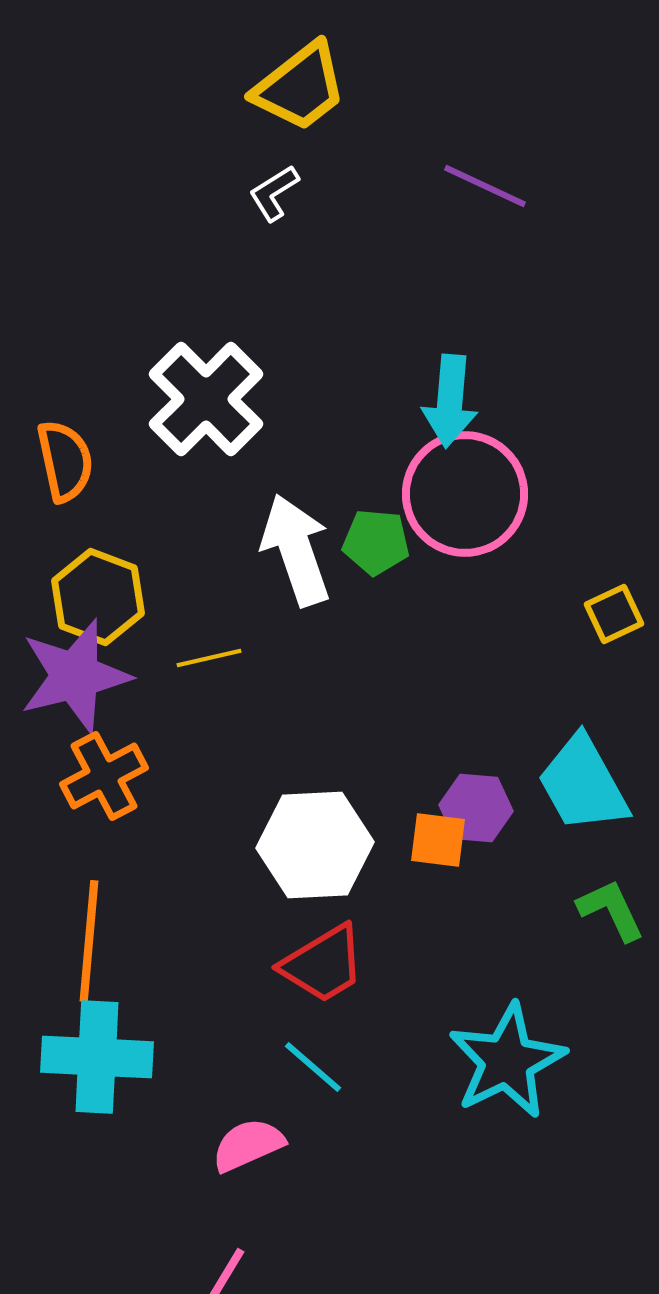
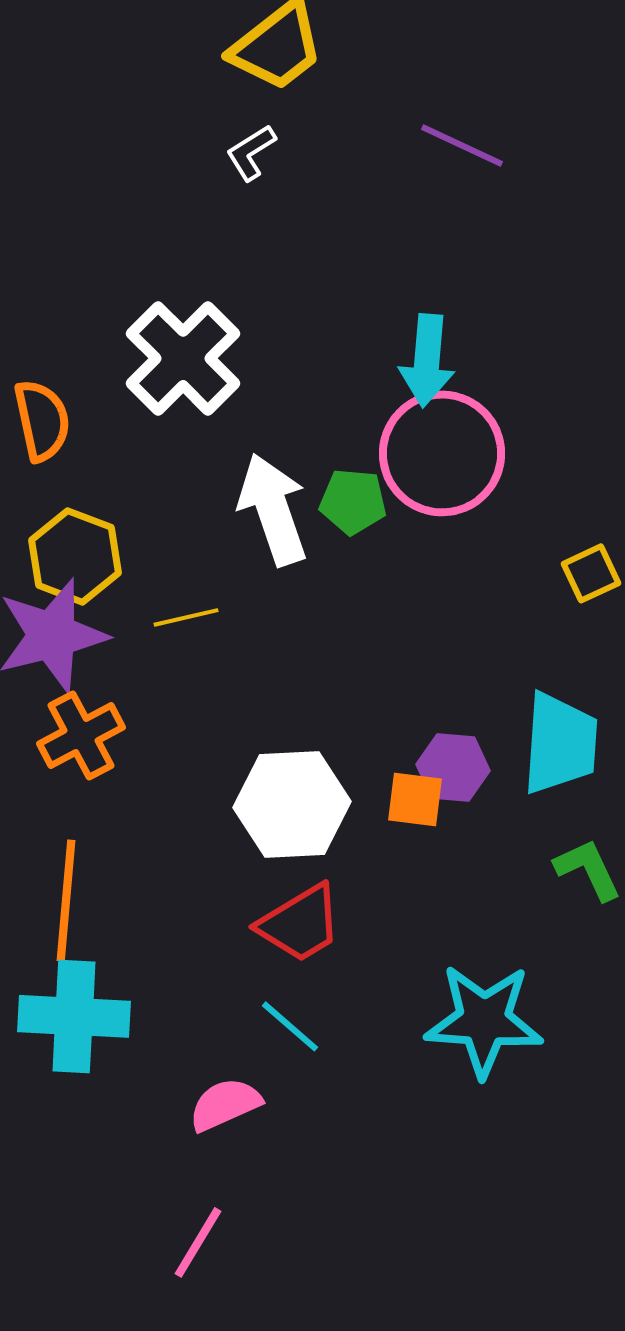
cyan trapezoid: (583, 784) -> (560, 743), turned -147
cyan star: (507, 1061) -> (484, 1020), turned 30

